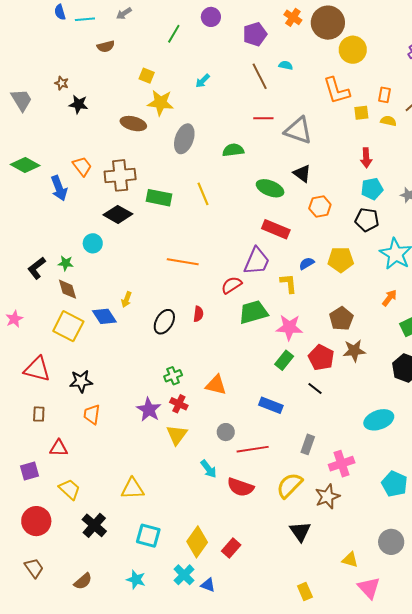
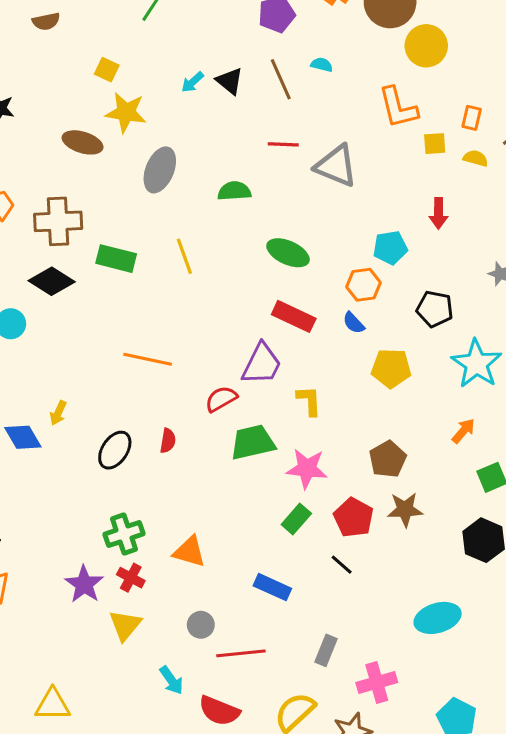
black triangle: (302, 173) -> (230, 81), moved
cyan pentagon: (372, 189) -> (390, 248), moved
blue semicircle: (307, 263) -> (354, 323), moved, turned -105
green cross: (173, 376) -> (124, 534), size x1.4

